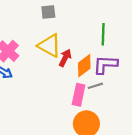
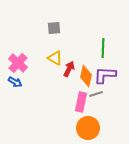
yellow triangle: (49, 46) -> (55, 58), size x0.7
orange diamond: (84, 66) -> (86, 76), turned -40

